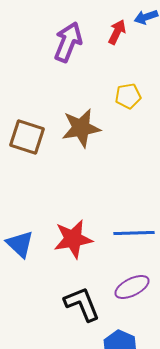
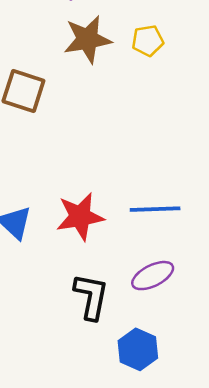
brown star: (81, 128) -> (87, 39), moved
black L-shape: (82, 304) -> (91, 297), turned 33

